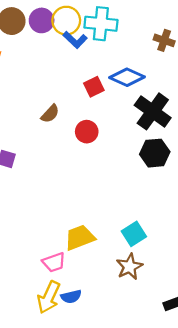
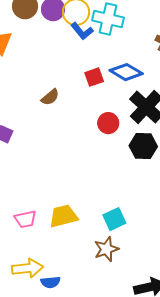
red circle: (87, 132) -> (108, 123), moved
pink trapezoid: (54, 262) -> (25, 219), moved
yellow arrow: (49, 297) -> (27, 268), turned -128
blue semicircle: (71, 297) -> (50, 282), moved

